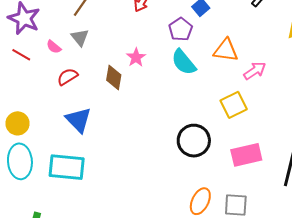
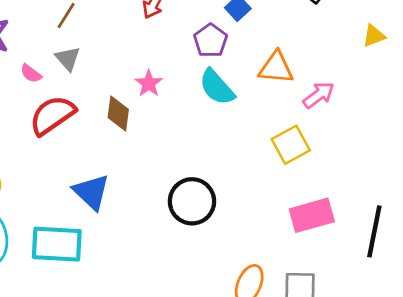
red semicircle: (67, 77) -> (52, 115), size x1.6
blue triangle: (78, 120) -> (91, 192), moved
black circle: (194, 141) -> (192, 201), moved

